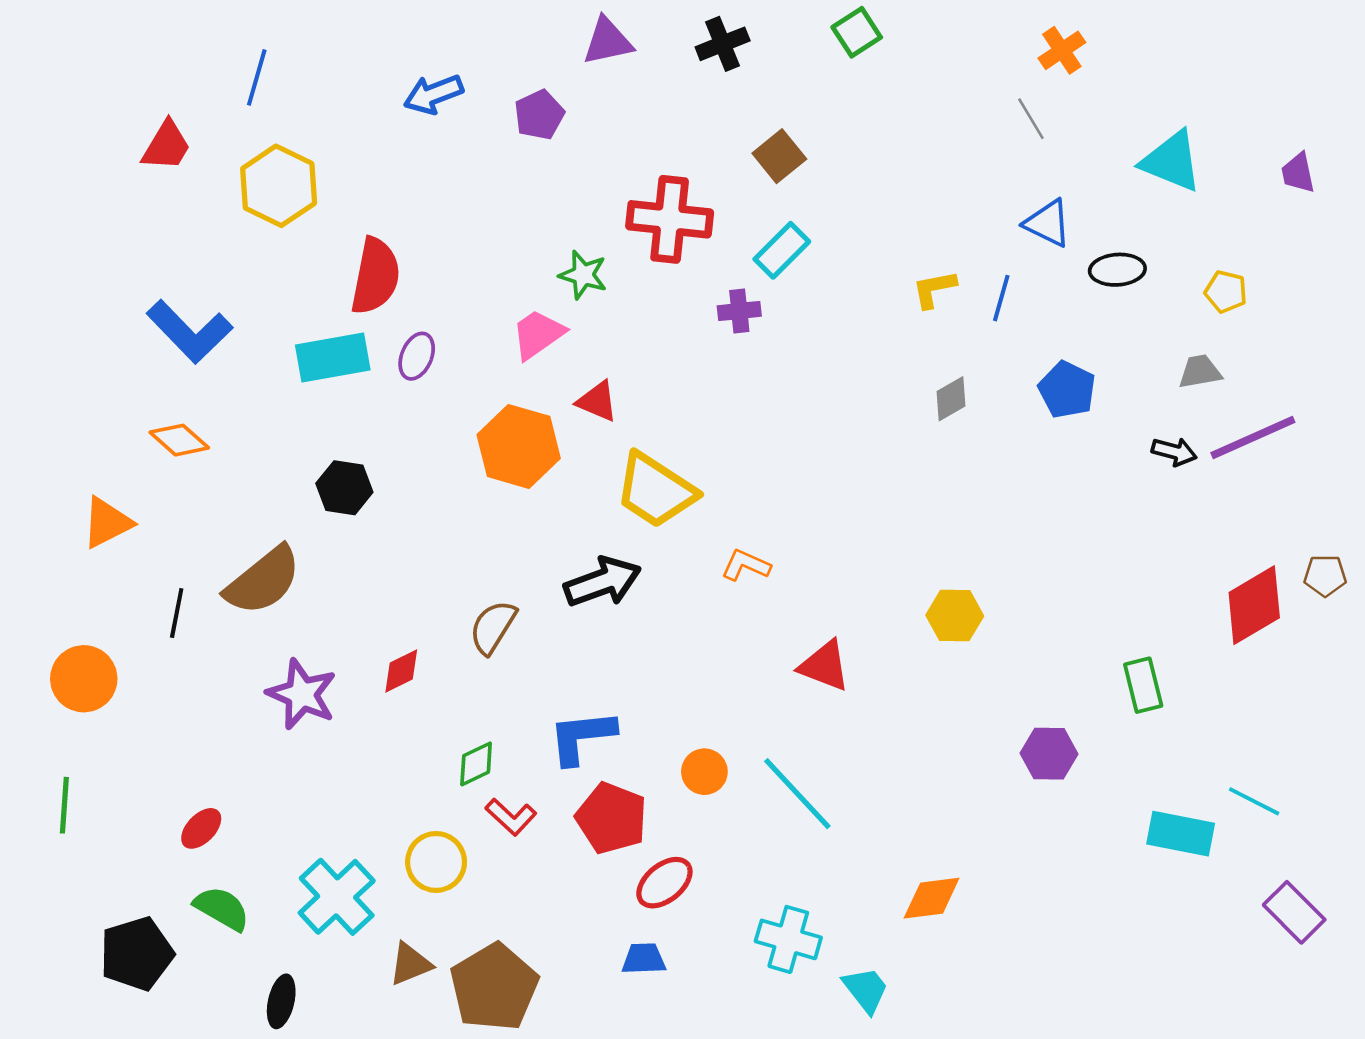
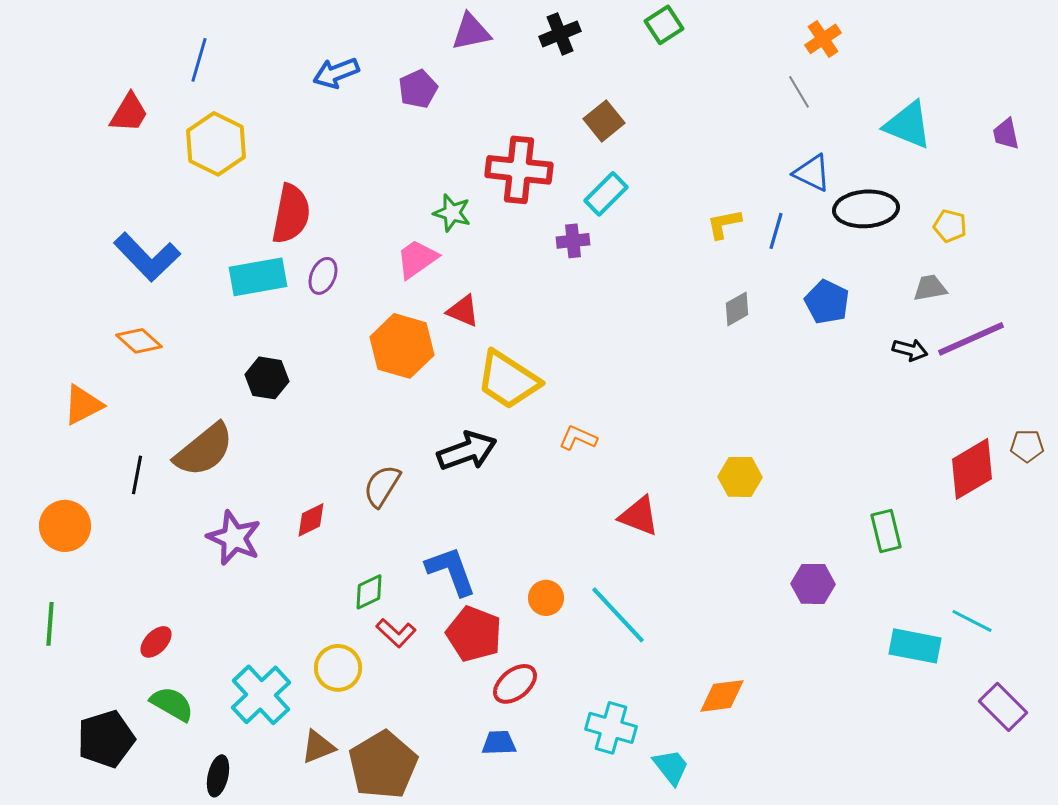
black ellipse: (1117, 270) -> (866, 209), size x1.5
blue L-shape: (582, 737) -> (451, 571), turned 76

